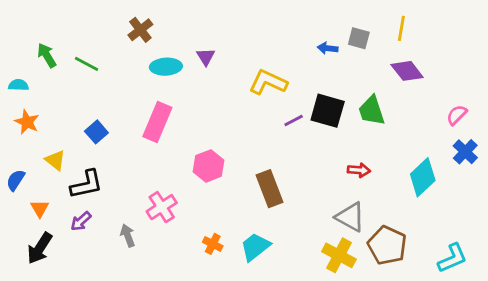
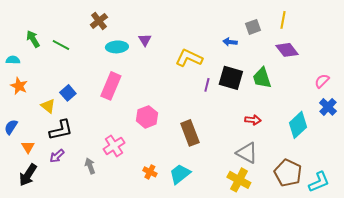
gray square: (359, 38) -> (253, 27), turned -35
blue arrow: (328, 48) -> (230, 42), moved
purple line: (294, 121) -> (207, 85), turned -48
yellow triangle: (55, 160) -> (48, 106), moved
brown pentagon: (387, 245) -> (288, 173), moved

